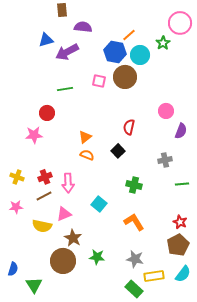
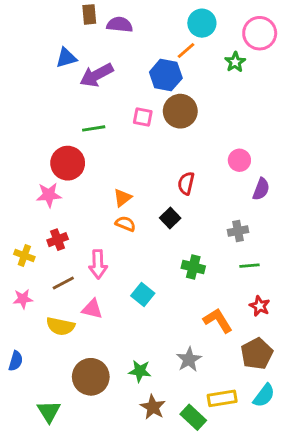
purple semicircle: (83, 27) -> (120, 25), moved
cyan circle: (140, 55) -> (202, 23), moved
red circle: (47, 113) -> (68, 163), size x1.5
red cross: (45, 177) -> (58, 240), moved
green line: (182, 184) -> (250, 266), moved
pink triangle: (64, 214) -> (92, 309), turned 35
orange L-shape: (134, 222) -> (218, 320), moved
red star: (180, 222) -> (260, 306), moved
brown star: (73, 238) -> (153, 407), moved
gray star: (135, 259) -> (189, 359), moved, turned 30
blue semicircle: (13, 269) -> (16, 361), moved

